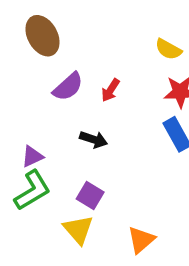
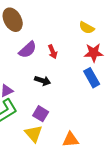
red arrow: (111, 90) -> (53, 52), turned -56
orange triangle: (141, 240) -> (71, 140), turned 36

